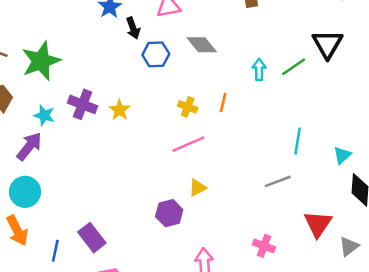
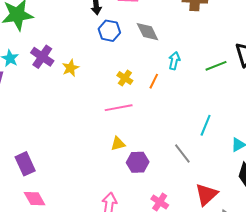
cyan arrow: (259, 70) -> (174, 61), moved
gray line: (278, 181) -> (182, 154), turned 60
purple hexagon: (169, 213) -> (138, 162), moved

